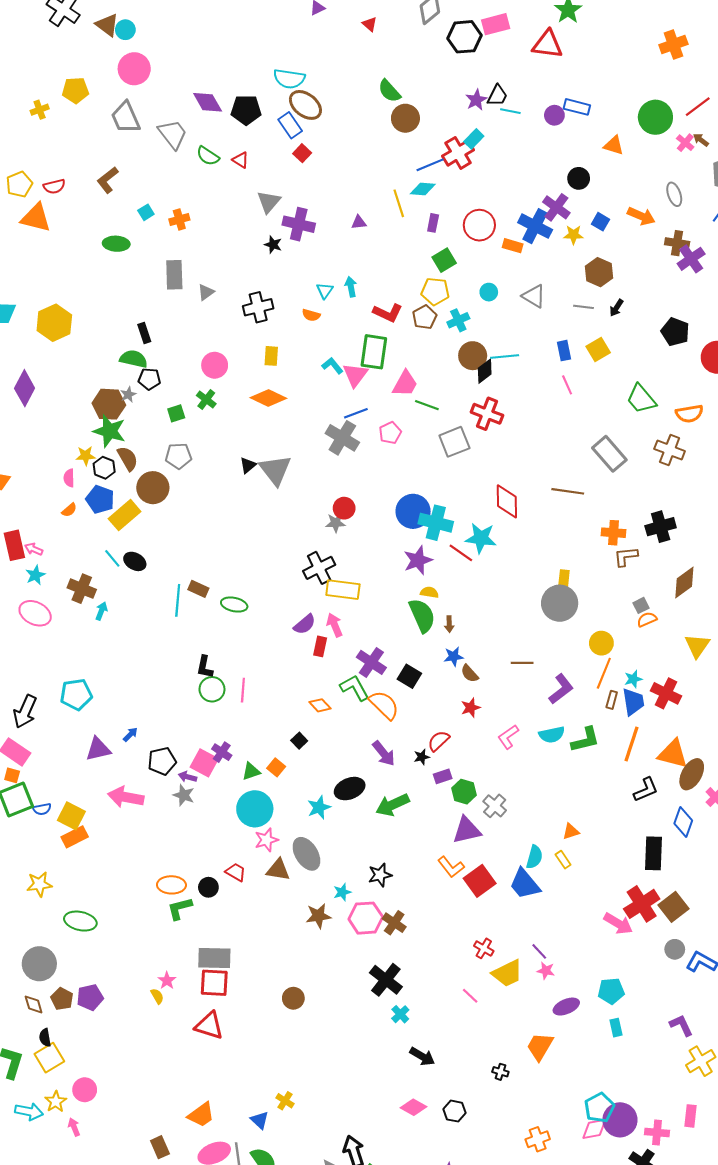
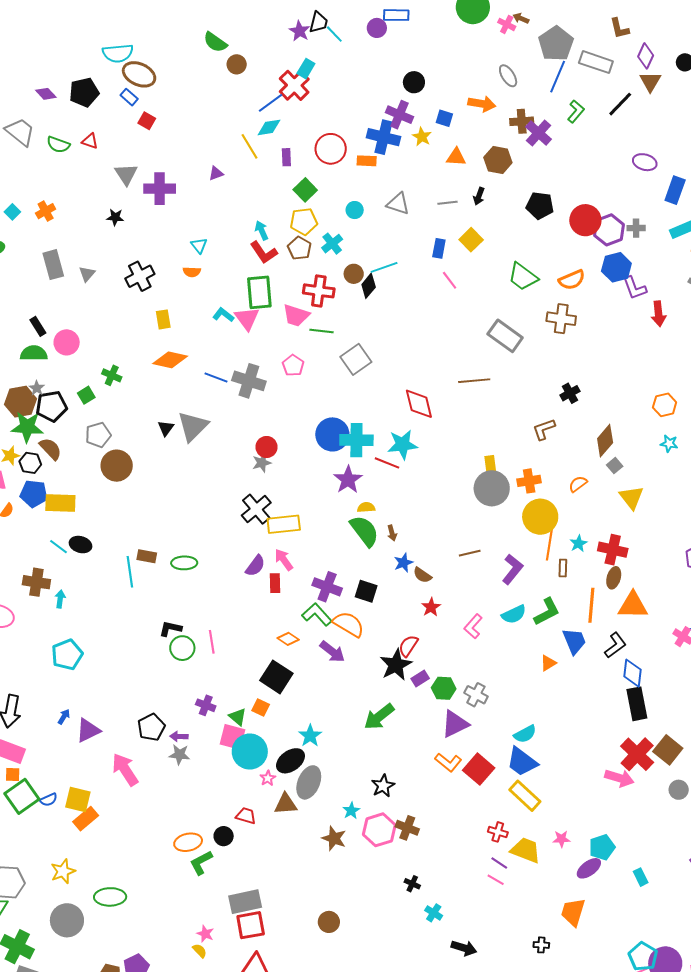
purple diamond: (208, 102) -> (46, 94), size x0.7
cyan line: (510, 111) -> (334, 34), turned 48
brown circle: (405, 118) -> (237, 64), size x0.7
blue rectangle: (290, 125) -> (129, 97), size x0.7
orange triangle: (614, 145) -> (456, 157), moved
yellow star: (573, 235) -> (422, 137), turned -30
black star: (273, 245) -> (115, 217), moved
brown hexagon: (599, 272) -> (498, 160), moved
cyan arrow: (351, 287) -> (262, 230), moved
red L-shape: (388, 313) -> (264, 252), turned 44
blue rectangle: (564, 351) -> (439, 248), turned 36
brown circle: (473, 356) -> (354, 274), size x0.7
pink circle: (215, 365) -> (67, 342), moved
black pentagon: (149, 379) -> (51, 406), moved, size x1.4
pink trapezoid: (405, 384) -> (296, 315), turned 92
blue line: (356, 413) -> (216, 377), moved, turned 55
red cross: (487, 414) -> (319, 291), moved
gray triangle: (275, 470) -> (193, 426), turned 36
brown circle: (153, 488) -> (117, 466), moved
yellow rectangle: (125, 515) -> (60, 503), turned 56
black cross: (661, 527) -> (570, 393), size x0.7
orange cross: (614, 533) -> (529, 481), moved
gray square: (641, 605) -> (615, 466), moved
yellow circle: (601, 643) -> (540, 517), size x1.5
black L-shape: (205, 667) -> (170, 629), turned 105
cyan pentagon: (76, 694) -> (67, 655), moved
blue trapezoid: (633, 702) -> (574, 641), moved
blue arrow: (130, 735) -> (64, 717), moved
black square: (299, 741) -> (276, 677), size x2.0
purple arrow: (384, 753) -> (332, 652), moved
black star: (422, 757) -> (396, 665), size x2.0
pink square: (204, 763) -> (232, 737), moved
green triangle: (251, 771) -> (238, 717), turned -48
brown ellipse: (692, 774) -> (614, 578), moved, size x0.7
black ellipse: (350, 789) -> (290, 761), moved
pink arrow: (126, 797) -> (125, 769), turned 60
blue diamond: (683, 822) -> (632, 673), moved
orange triangle: (571, 831) -> (548, 663), moved
pink star: (266, 840) -> (268, 778), size x0.7
gray ellipse: (306, 854) -> (309, 782), turned 68
cyan semicircle: (534, 857) -> (525, 734), turned 60
yellow rectangle: (563, 860) -> (525, 796), moved, size x1.8
brown star: (318, 916) -> (334, 838), turned -30
purple line: (539, 951) -> (499, 863), moved
gray circle: (39, 964) -> (67, 920), moved
yellow trapezoid: (507, 973) -> (526, 850), turned -120
black cross: (386, 980) -> (412, 884), size x0.5
cyan pentagon: (611, 991) -> (602, 847), moved

